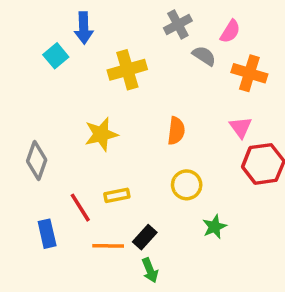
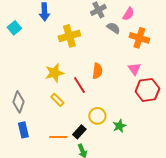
cyan square: (56, 56) -> (14, 28), moved
gray diamond: (37, 160) -> (18, 102), moved
yellow circle: (187, 185) -> (97, 116), moved
yellow rectangle: (117, 195) -> (57, 100), moved, turned 56
red line: (80, 208) -> (79, 85), moved

